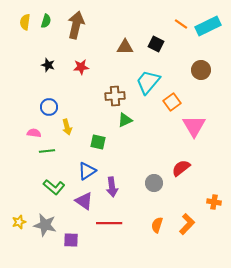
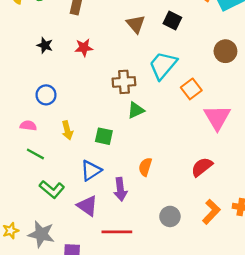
brown triangle: (125, 47) -> (136, 24), turned 48
yellow arrow: (67, 127) -> (67, 130), moved
green line: (47, 151) -> (35, 154), moved, turned 35
gray circle: (154, 183) -> (170, 216), moved
orange L-shape: (187, 224) -> (211, 212), moved
orange semicircle: (157, 225) -> (145, 167), moved

